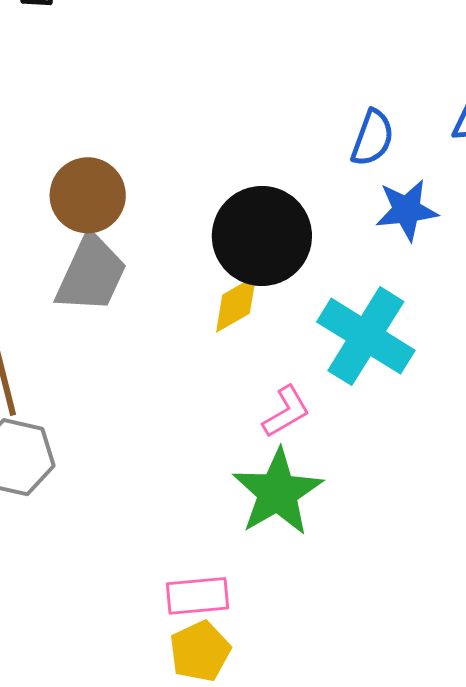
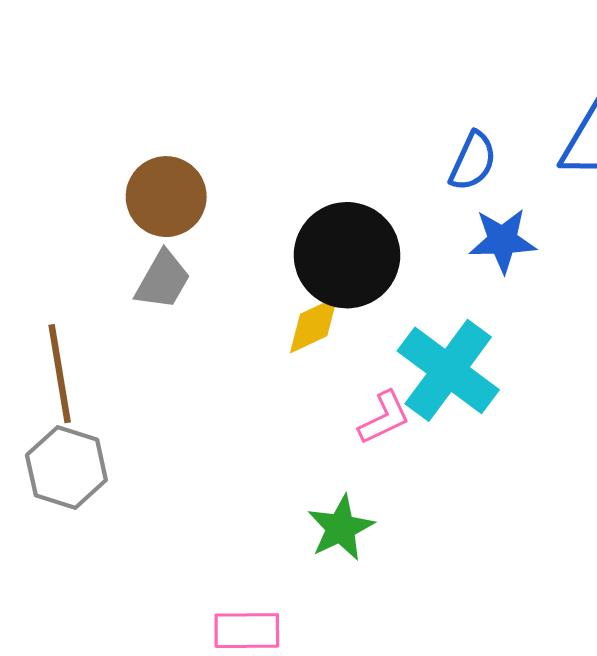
gray trapezoid: (91, 274) -> (163, 280), size x0.7
pink L-shape: (286, 412) -> (384, 418), moved
green star: (278, 492) -> (341, 528), size x0.7

